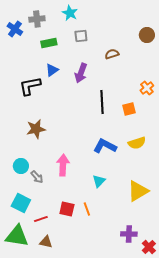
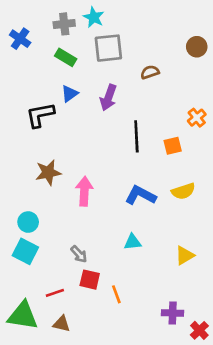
gray cross: (37, 19) -> (64, 24), moved
gray square: (81, 36) -> (108, 48), size x1.6
green rectangle: (49, 43) -> (66, 57), turned 42
pink arrow: (63, 165) -> (84, 191), moved
gray arrow: (37, 177) -> (79, 254), moved
cyan triangle: (99, 181) -> (132, 242), turned 40
yellow triangle: (138, 191) -> (185, 255), size x0.7
cyan square: (21, 203) -> (25, 251), moved
orange line: (87, 209) -> (116, 294), moved

